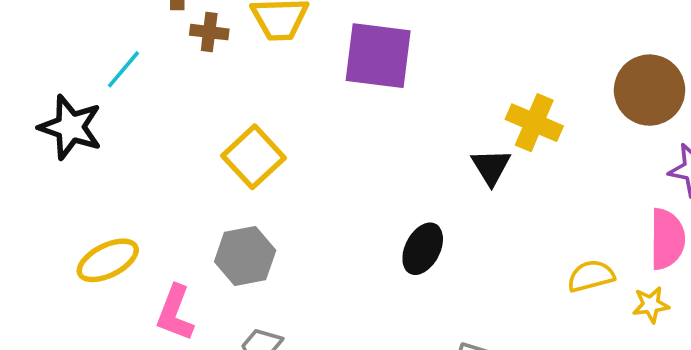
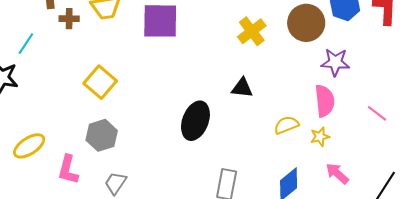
yellow cross: (534, 123) -> (252, 31), moved, turned 36
black triangle: (491, 167) -> (242, 88), moved, turned -45
black ellipse: (423, 249) -> (195, 121), size x1.4

